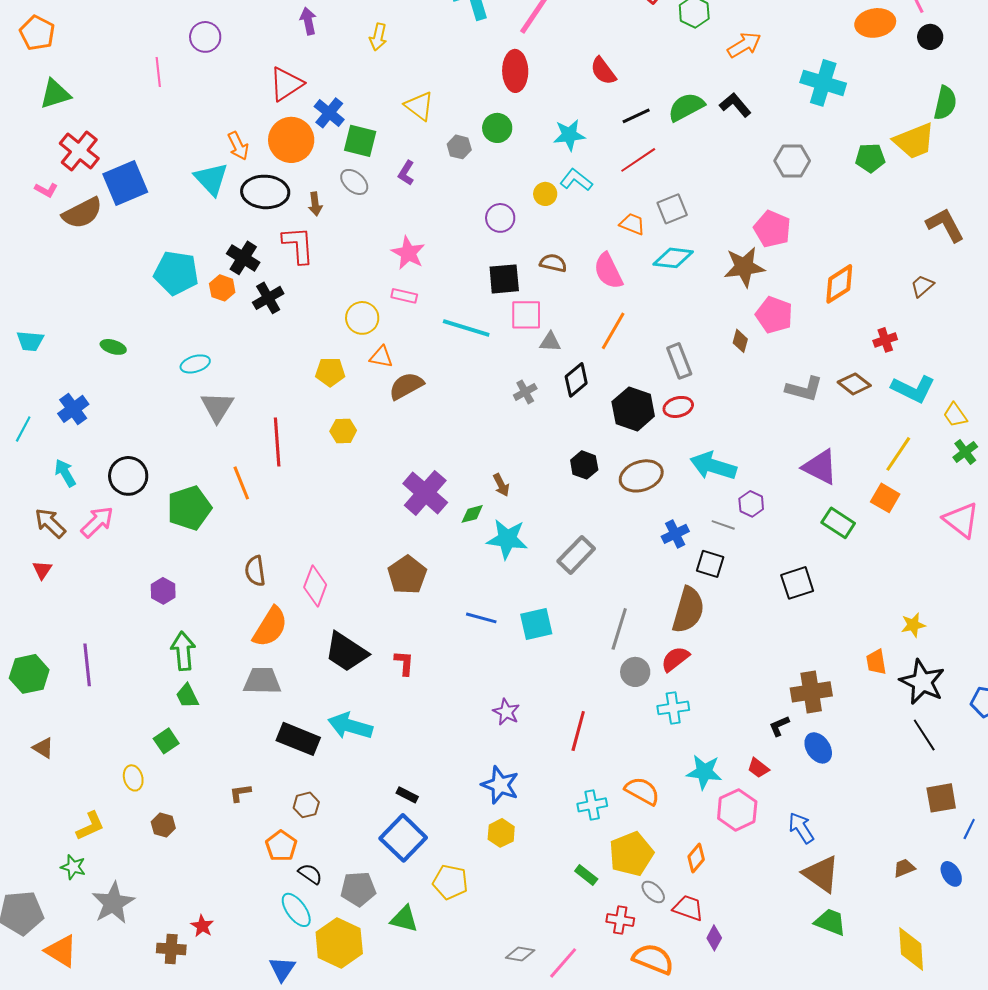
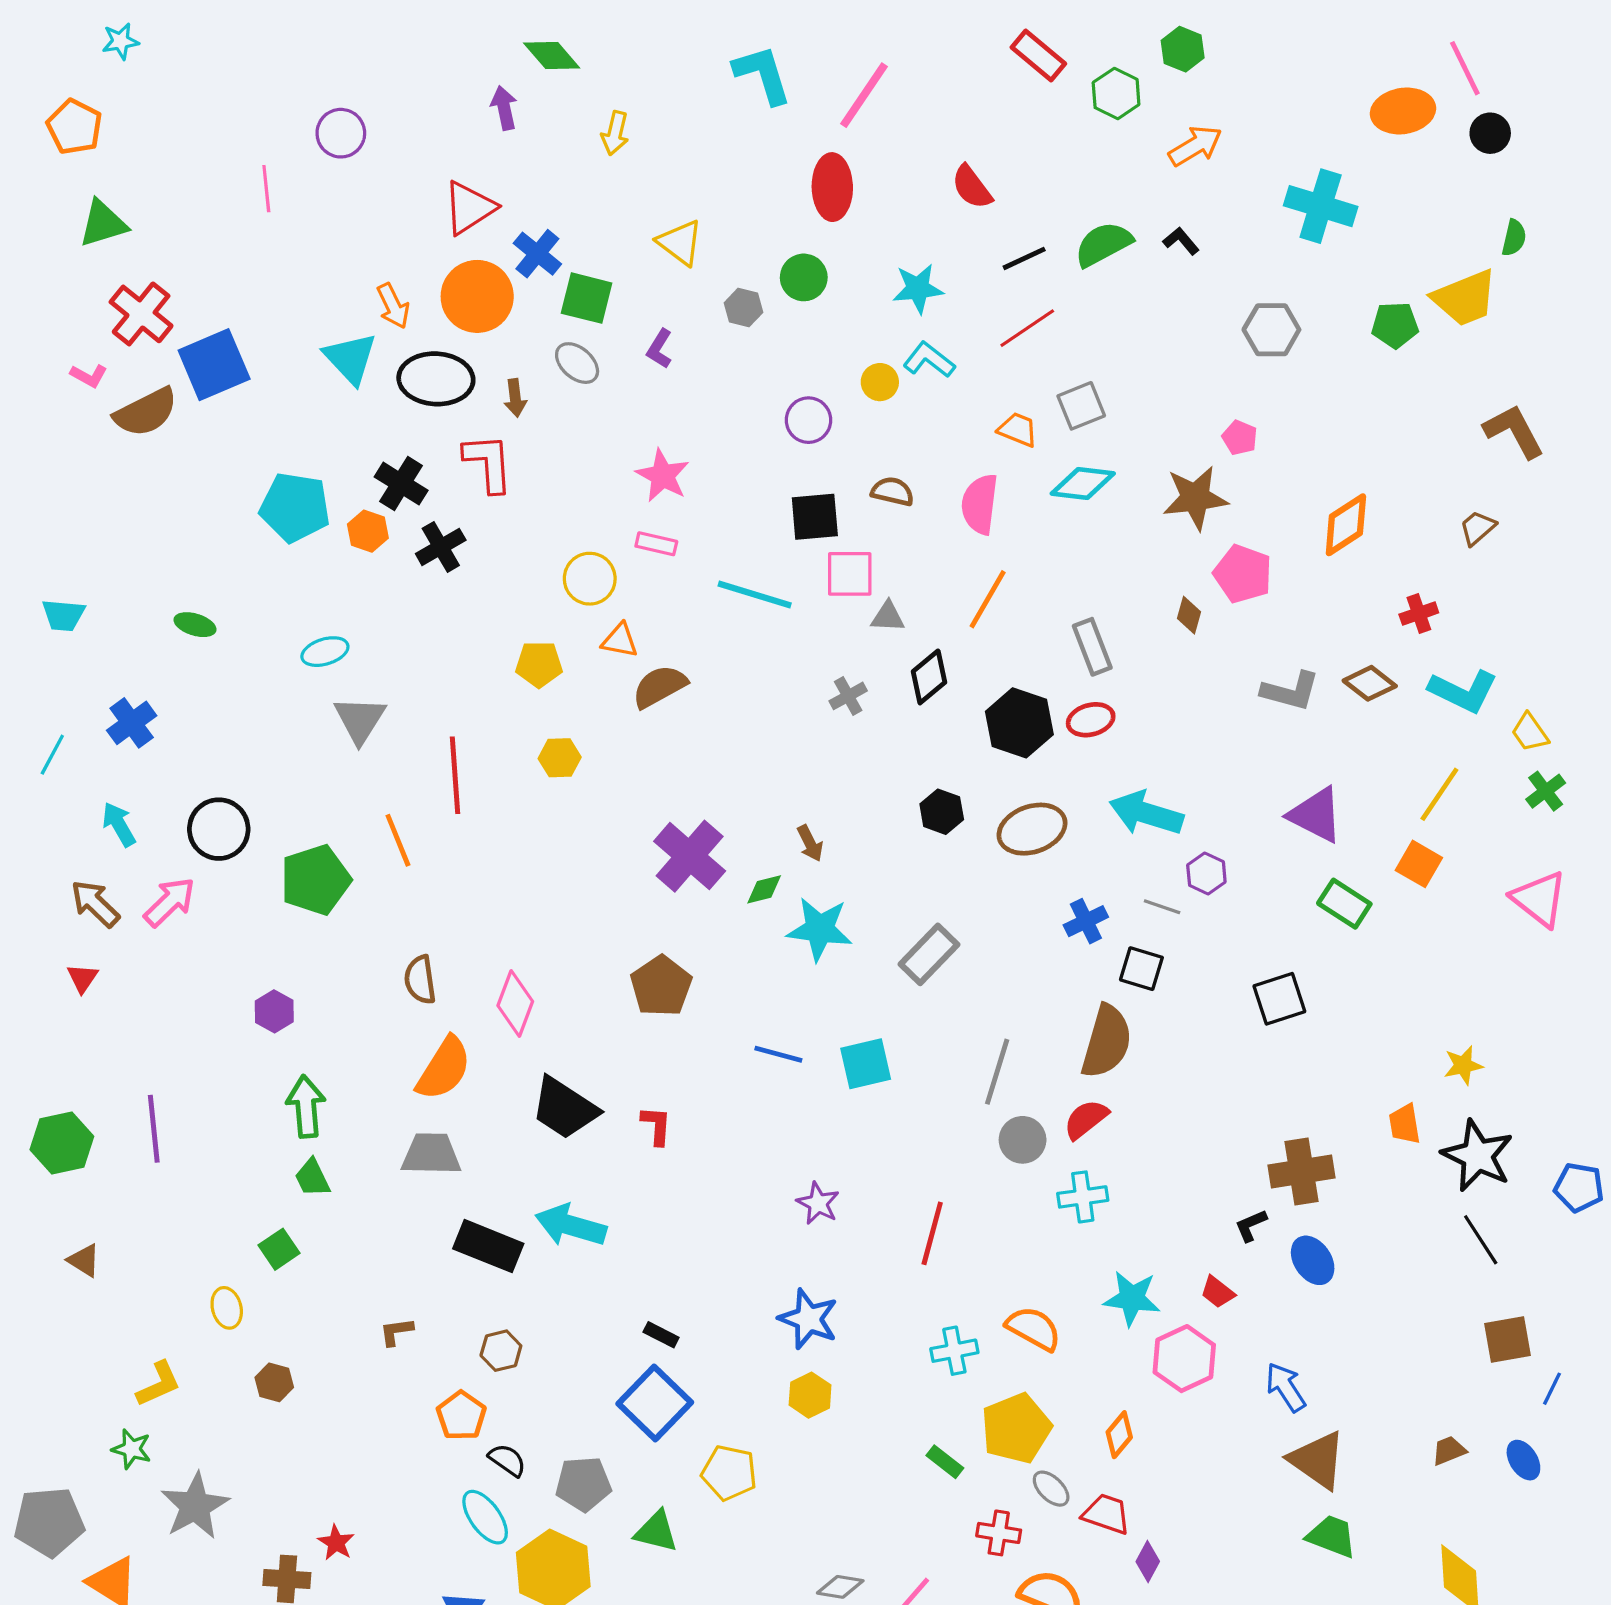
green semicircle: (945, 103) -> (1514, 238), size x0.7
black L-shape: (735, 105) -> (1181, 241), size x0.7
pink pentagon: (772, 229) -> (1240, 438), size x0.6
pink semicircle: (608, 271) -> (980, 504), turned 33

